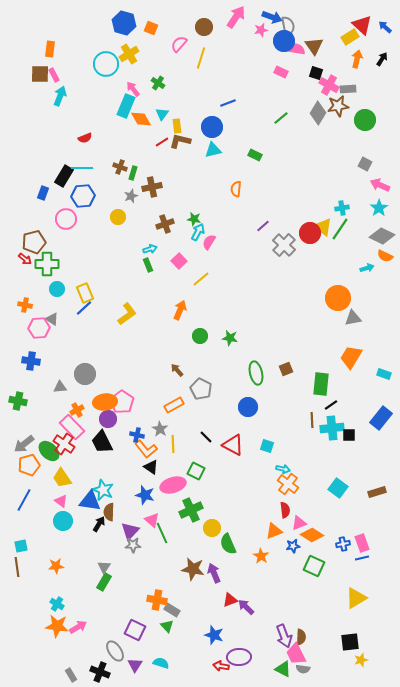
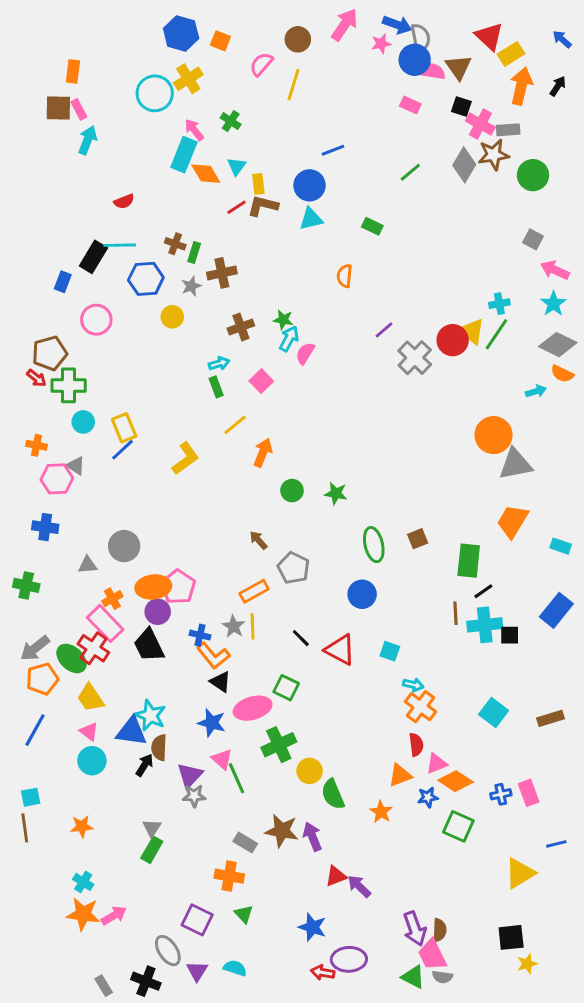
red triangle: (362, 25) -> (489, 36), moved
orange arrow: (357, 59) -> (521, 86), size x1.4
blue hexagon: (83, 196) -> (146, 279), moved
yellow line: (201, 279) -> (235, 425), moved
gray triangle: (353, 318) -> (515, 464), size x1.4
yellow line: (173, 444) -> (253, 626), moved
blue line: (362, 558) -> (556, 844), moved
gray rectangle: (172, 610) -> (245, 842), moved

